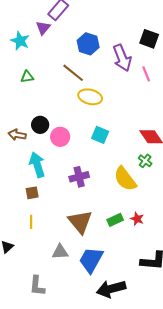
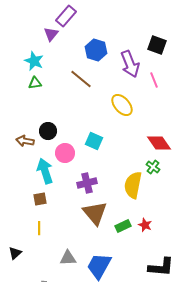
cyan star: (20, 41) -> (34, 61), moved
yellow ellipse: (90, 97) -> (122, 105), moved, turned 35
cyan square: (100, 135) -> (94, 141), moved
pink circle: (60, 137) -> (65, 153), moved
yellow semicircle: (125, 179) -> (133, 185), turned 48
brown triangle: (80, 222) -> (95, 213), moved

